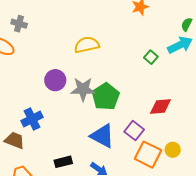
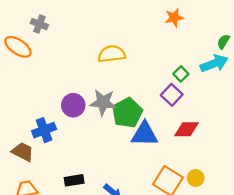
purple circle: (55, 80) -> (73, 105), moved
purple square: (134, 131) -> (172, 95), moved
blue triangle: (102, 136) -> (144, 134), moved, turned -32

